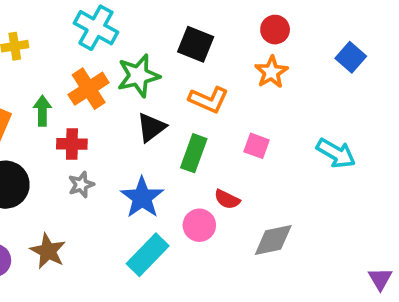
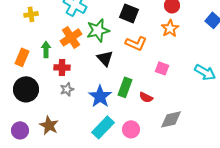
black triangle: (151, 127) -> (105, 58), turned -36
green rectangle: (194, 153) -> (125, 87), moved
pink circle: (199, 225) -> (131, 129), moved

